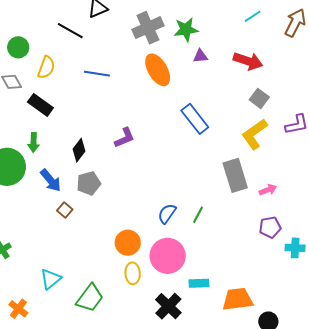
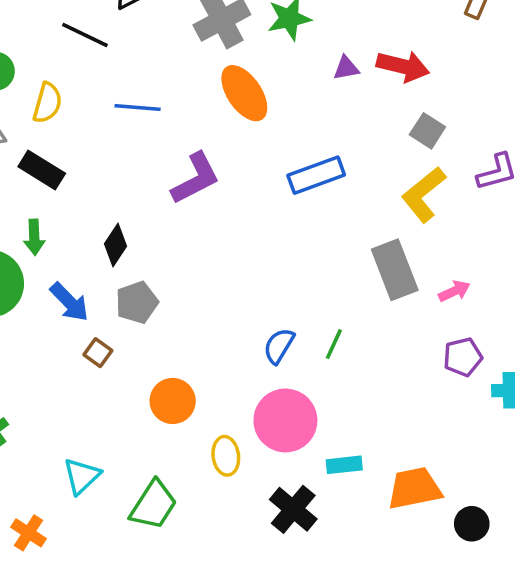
purple triangle: (200, 56) -> (346, 68), moved
blue rectangle: (195, 119) -> (316, 175), turned -68
purple L-shape: (124, 138) -> (196, 178), moved, size x1.4
orange circle: (128, 243) -> (173, 401), moved

